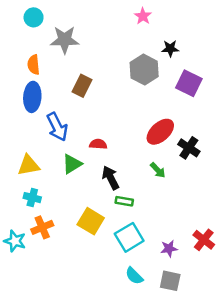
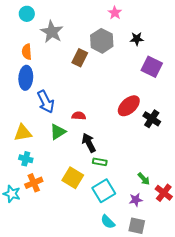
gray star: (65, 40) -> (52, 32), turned 30
gray hexagon: (144, 70) -> (102, 41), moved
brown rectangle: (82, 86) -> (80, 58), moved
green arrow: (158, 170) -> (144, 179), moved

